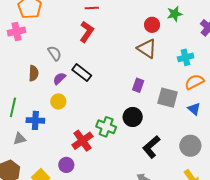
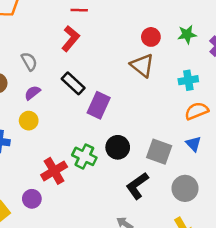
green star: (175, 14) -> (187, 34), moved
black rectangle: (82, 73) -> (73, 83), moved
purple rectangle: (138, 85) -> (99, 105), moved, size x1.5
gray square: (168, 98) -> (159, 152), moved

